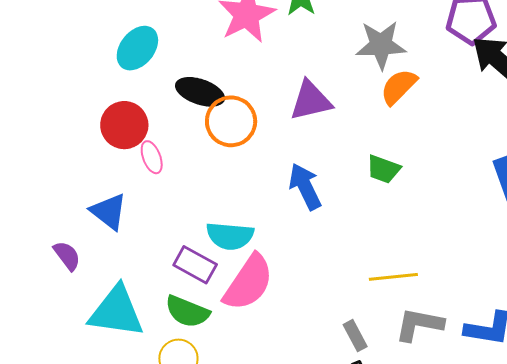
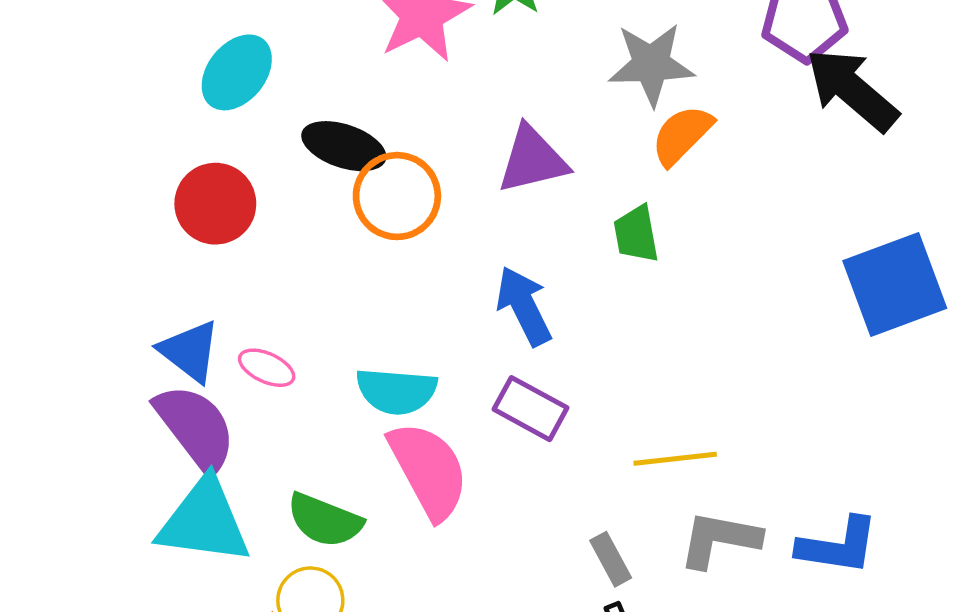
pink ellipse: (152, 157) -> (267, 368), moved, turned -44
green trapezoid: (383, 169) -> (636, 234), moved, turned 60
purple semicircle: (67, 256) -> (196, 428), moved, size x1.8
purple rectangle: (195, 265) -> (530, 409), moved
pink semicircle: (248, 283) -> (429, 470), turned -62

